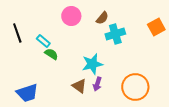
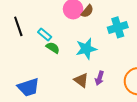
brown semicircle: (102, 18) -> (87, 11), moved
cyan star: (92, 64) -> (86, 49), moved

